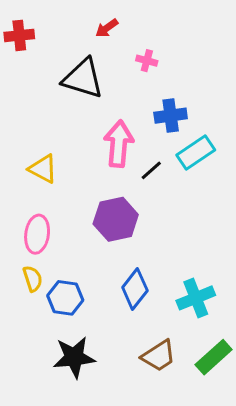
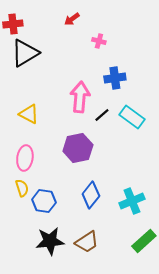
black triangle: (83, 78) -> (25, 53), moved, turned -48
cyan rectangle: (196, 153) -> (132, 117), moved, turned 70
brown trapezoid: (159, 356) -> (87, 242), moved

